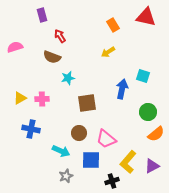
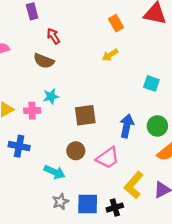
cyan star: (68, 78) -> (51, 96), moved
blue arrow: (122, 89) -> (127, 126), moved
pink trapezoid: (106, 139) -> (108, 158), turned -75
blue square: (91, 160) -> (88, 204), moved

